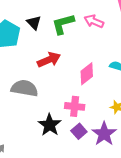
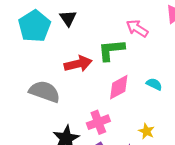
green L-shape: (63, 24) -> (111, 50), moved
pink cross: (75, 106) -> (98, 122), turned -36

